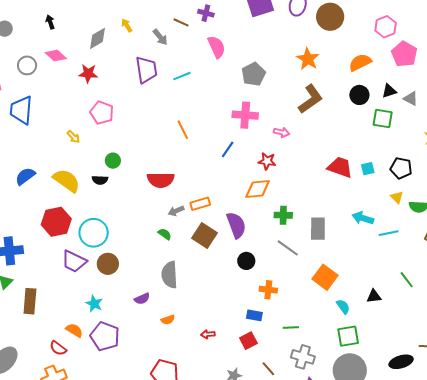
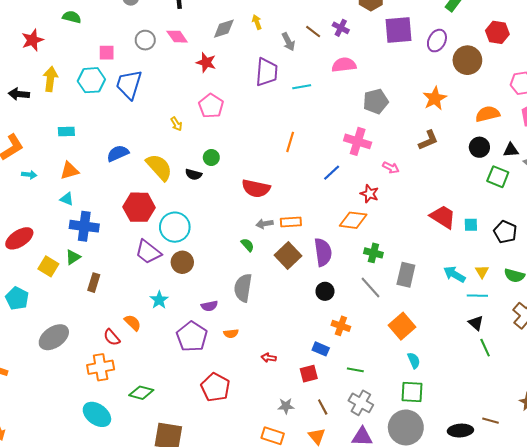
pink semicircle: (217, 47) -> (344, 65), turned -85
brown L-shape: (310, 99) -> (428, 140), size x0.7
orange line: (183, 130) -> (290, 142), turned 30
yellow triangle: (397, 197) -> (482, 272), moved
black triangle: (374, 296) -> (476, 323), moved, turned 35
brown rectangle: (30, 301) -> (94, 283), size x0.7
purple pentagon: (105, 336) -> (192, 337), moved

